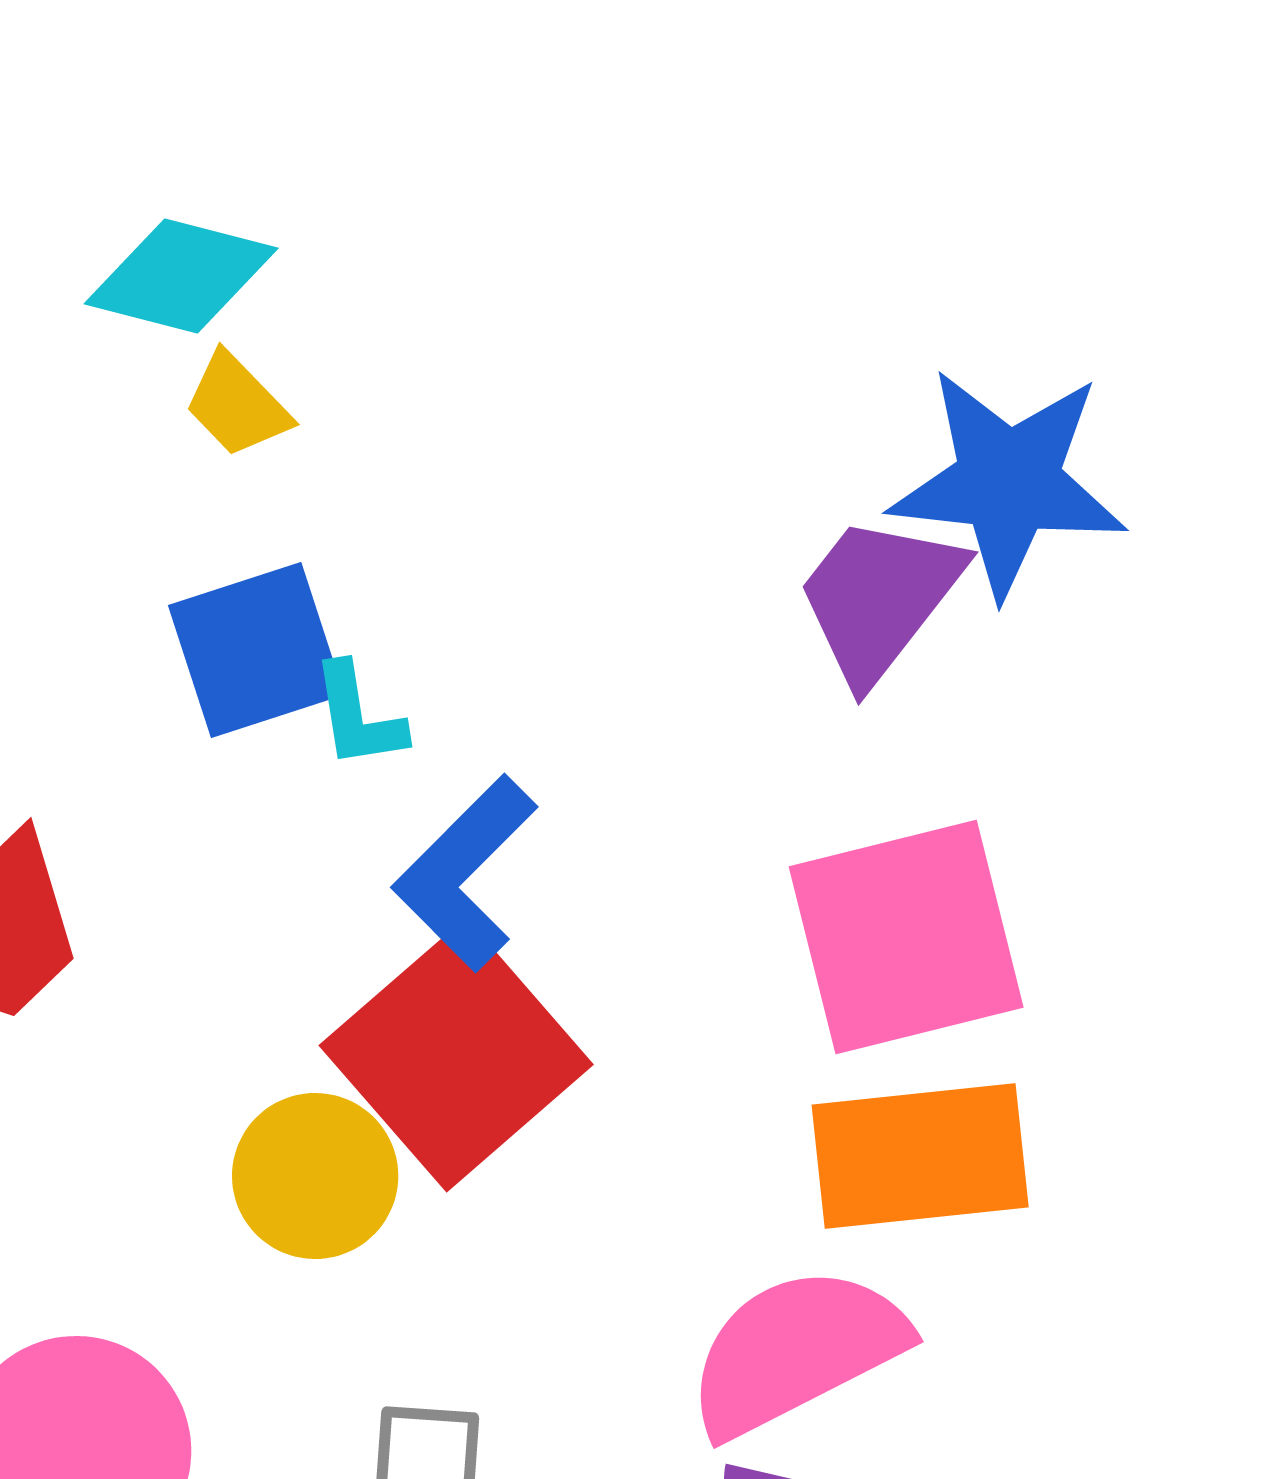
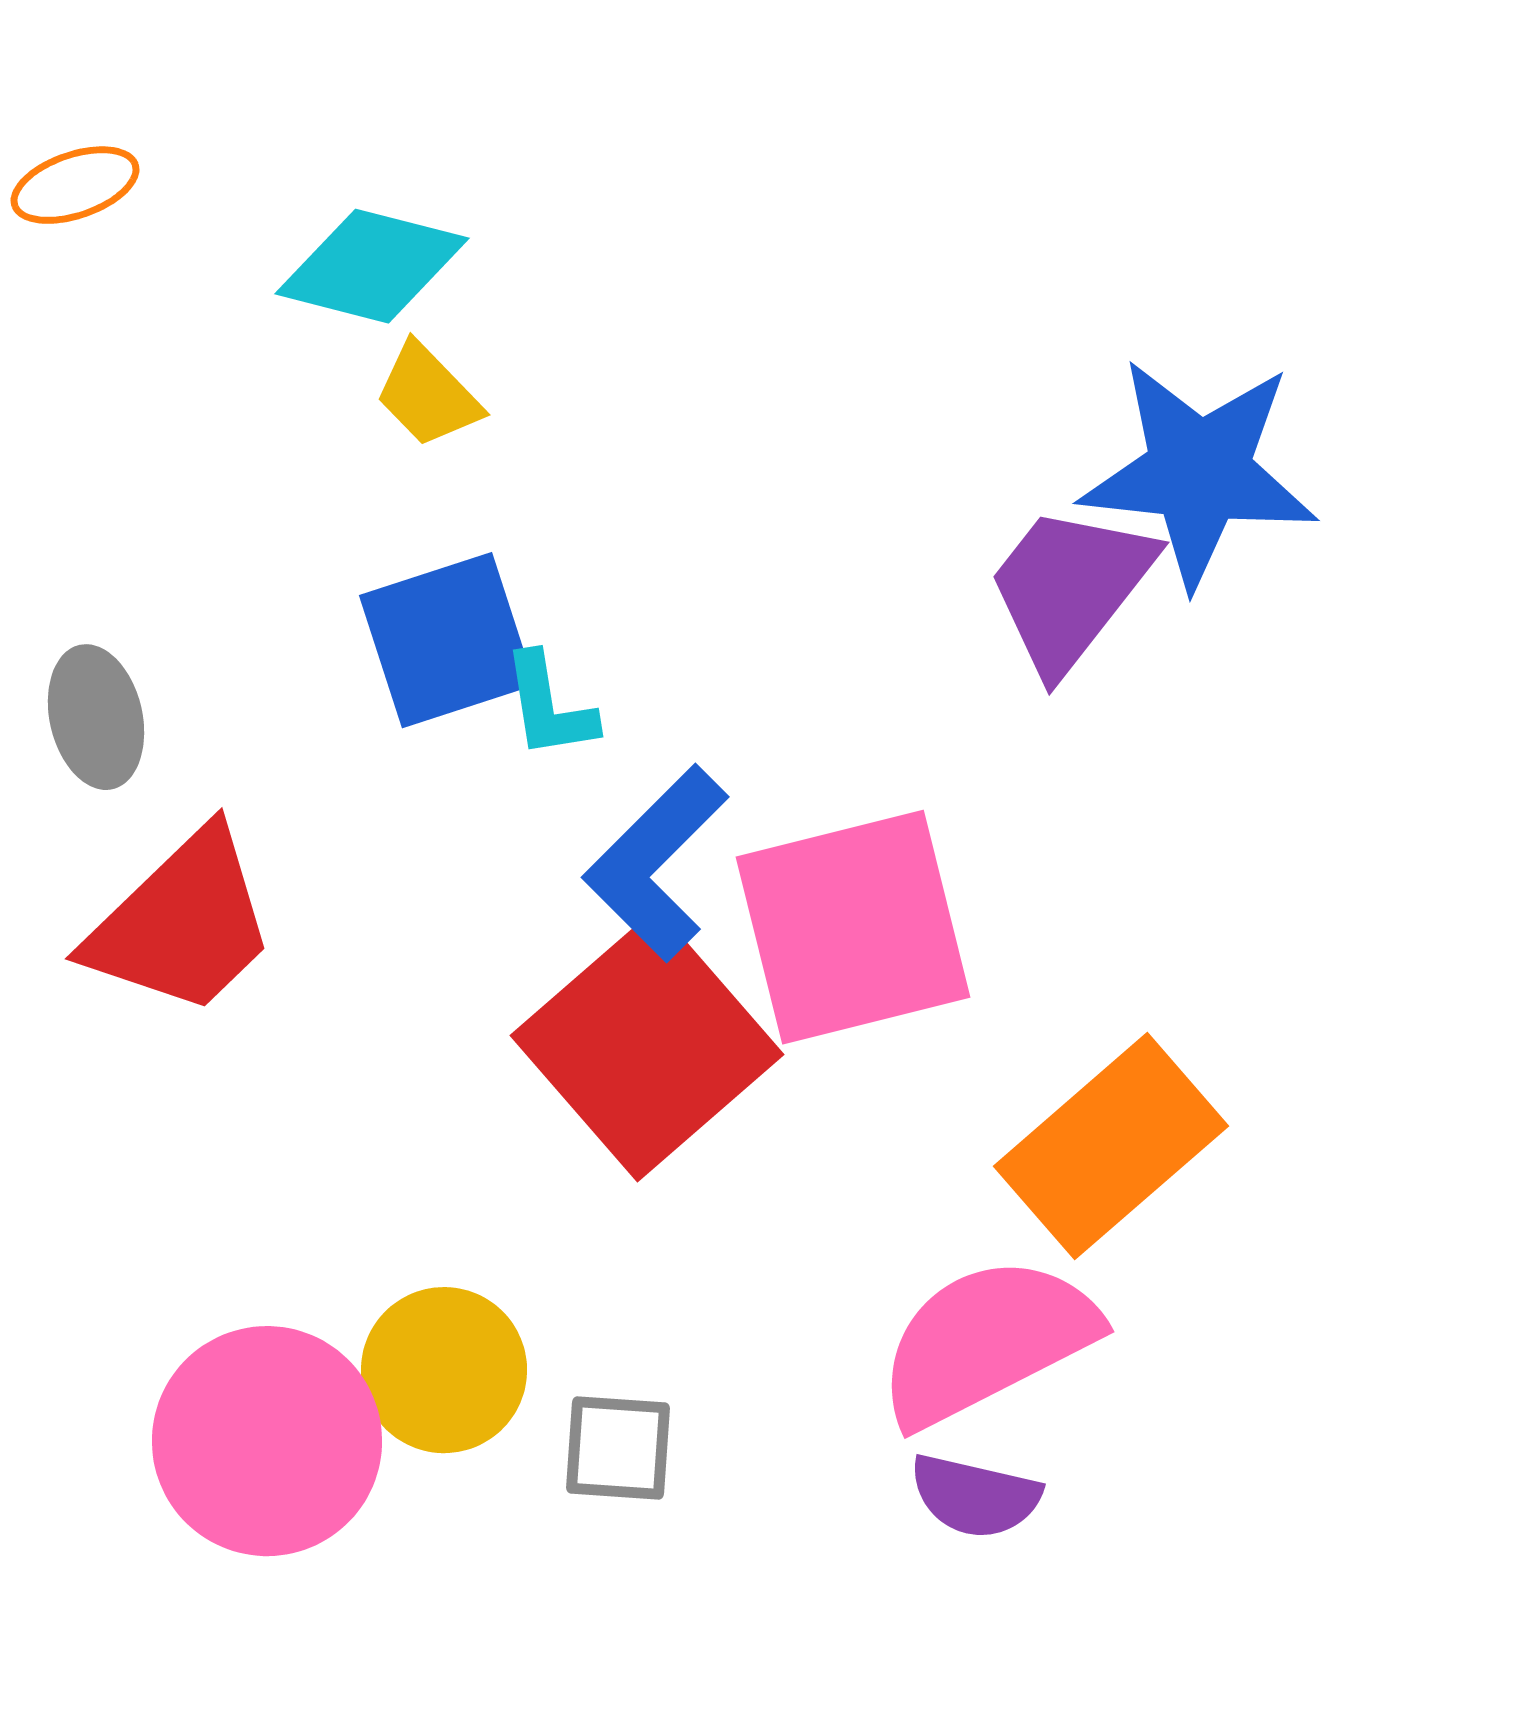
pink square: (906, 937) -> (853, 927), moved
orange rectangle: (920, 1156) -> (1111, 1146), turned -35
yellow circle: (315, 1176) -> (444, 1370), moved

